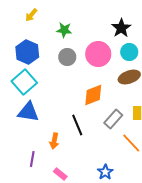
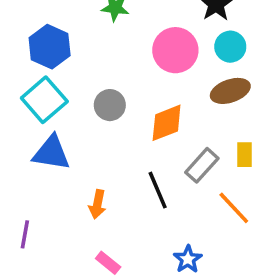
gray circle: (67, 57) -> (110, 105), moved
black line: (77, 125) -> (158, 190), moved
purple line: (32, 159) -> (25, 234), moved

